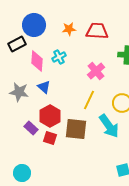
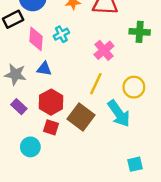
blue triangle: (44, 87) -> (44, 69), turned -32
purple rectangle: (31, 128) -> (19, 107), moved
brown square: (76, 129) -> (81, 117), turned 30
cyan circle: (22, 173) -> (30, 147), moved

